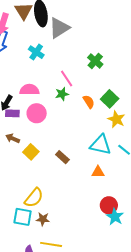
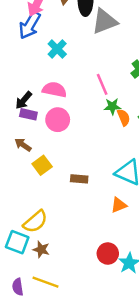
cyan cross: (36, 52) -> (57, 49), moved
green star: (62, 94) -> (112, 106), moved
brown rectangle: (62, 157) -> (79, 179), turned -48
orange triangle: (98, 172) -> (119, 205), turned -32
red circle: (109, 205) -> (108, 254), moved

